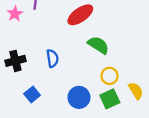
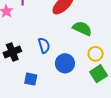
blue square: (32, 95) -> (31, 79), turned -32
blue circle: (79, 97) -> (65, 63), moved

